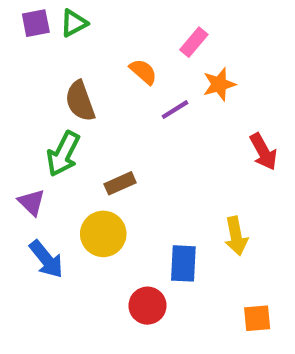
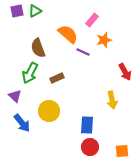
orange semicircle: (143, 72) -> (68, 34), size x1.5
purple line: (175, 110) -> (83, 52), turned 56
brown rectangle: (120, 183) -> (57, 78), moved
yellow arrow: (236, 236) -> (112, 100), moved
red circle: (148, 306) -> (90, 147), moved

